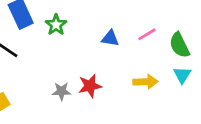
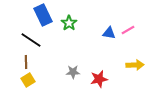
pink line: (147, 34) -> (128, 30), moved
red star: (90, 86) -> (99, 79), moved

